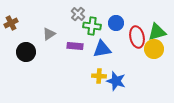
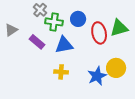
purple rectangle: (75, 46) -> (37, 42), turned 35
yellow circle: (154, 49) -> (116, 68), moved
blue star: (116, 81) -> (97, 76), moved, turned 30

